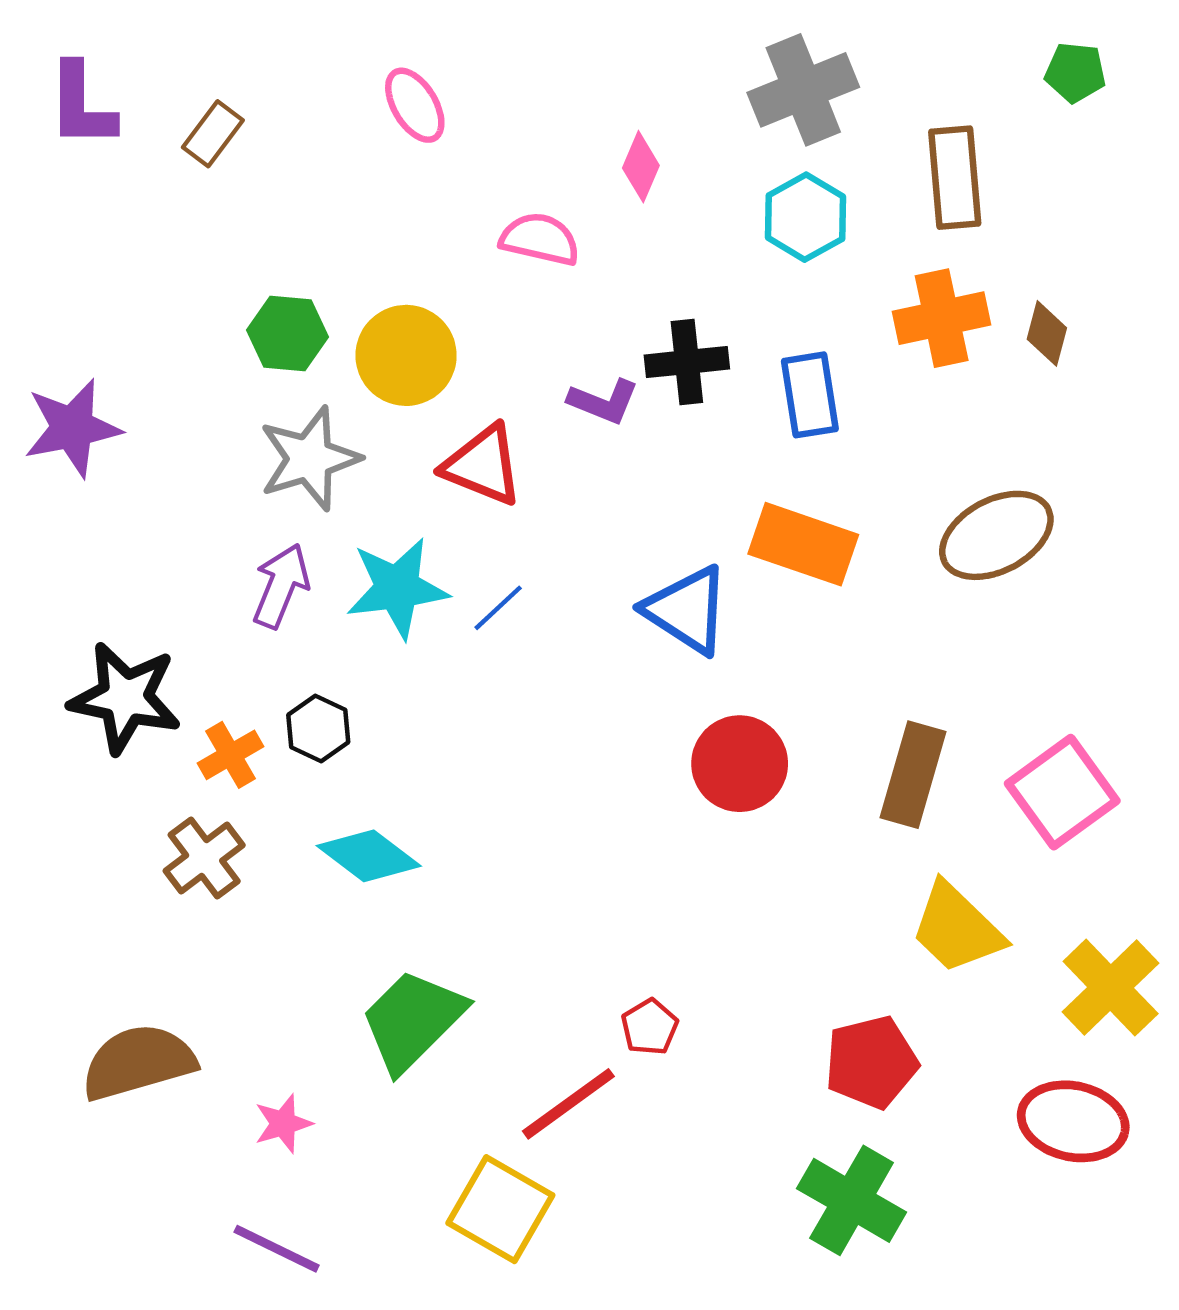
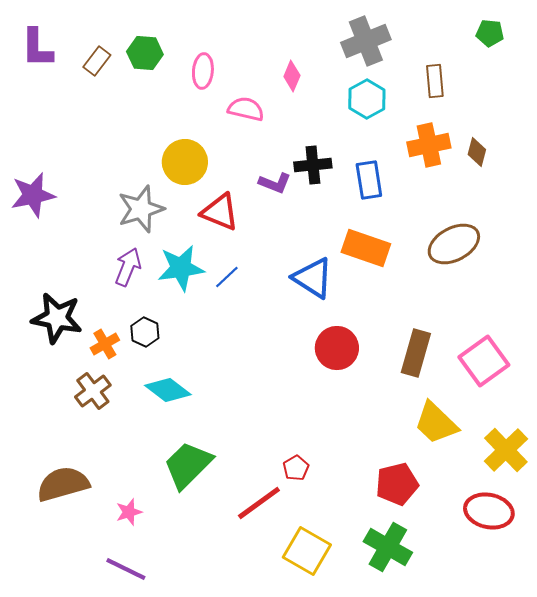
pink ellipse: (415, 105) -> (203, 71), moved, turned 36
brown rectangle: (955, 178) -> (435, 81), size x0.7
green hexagon: (288, 333) -> (145, 53), moved
yellow square: (500, 1209) -> (307, 551), moved

